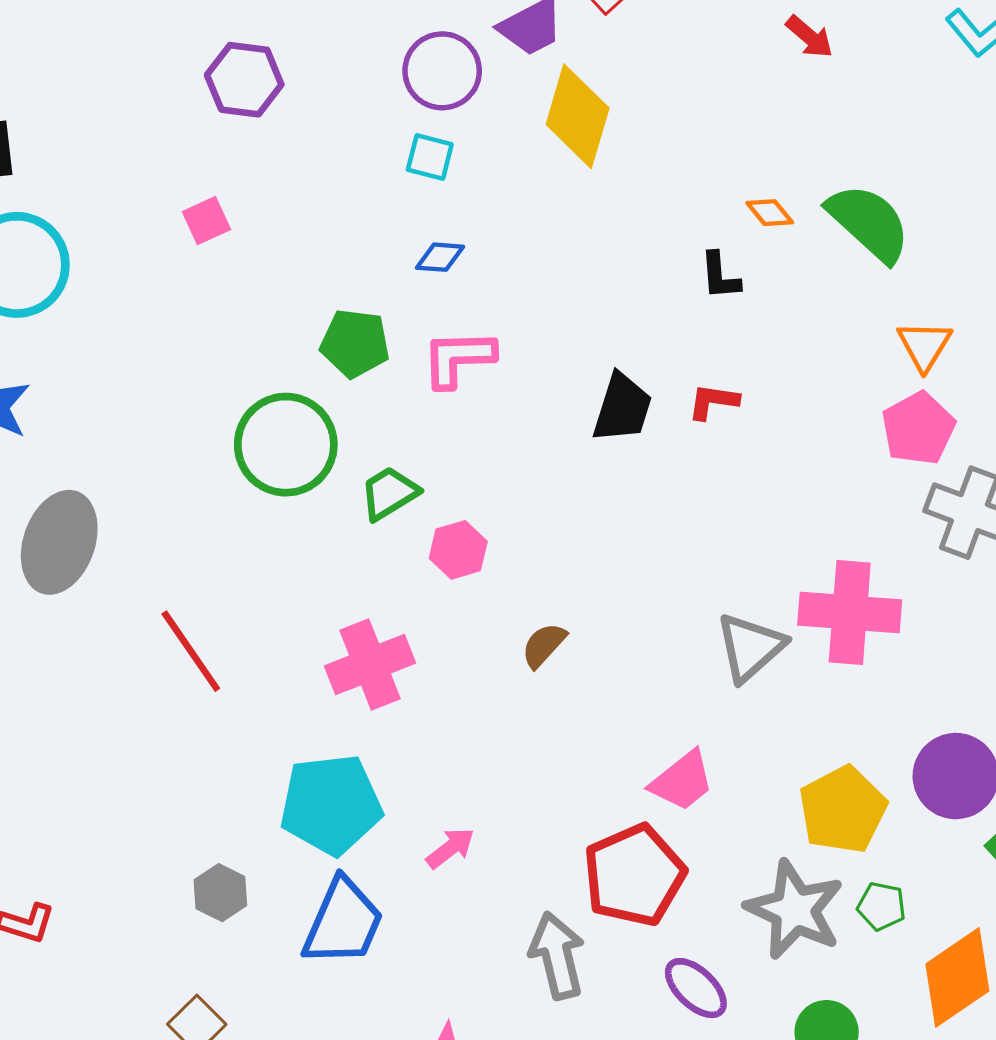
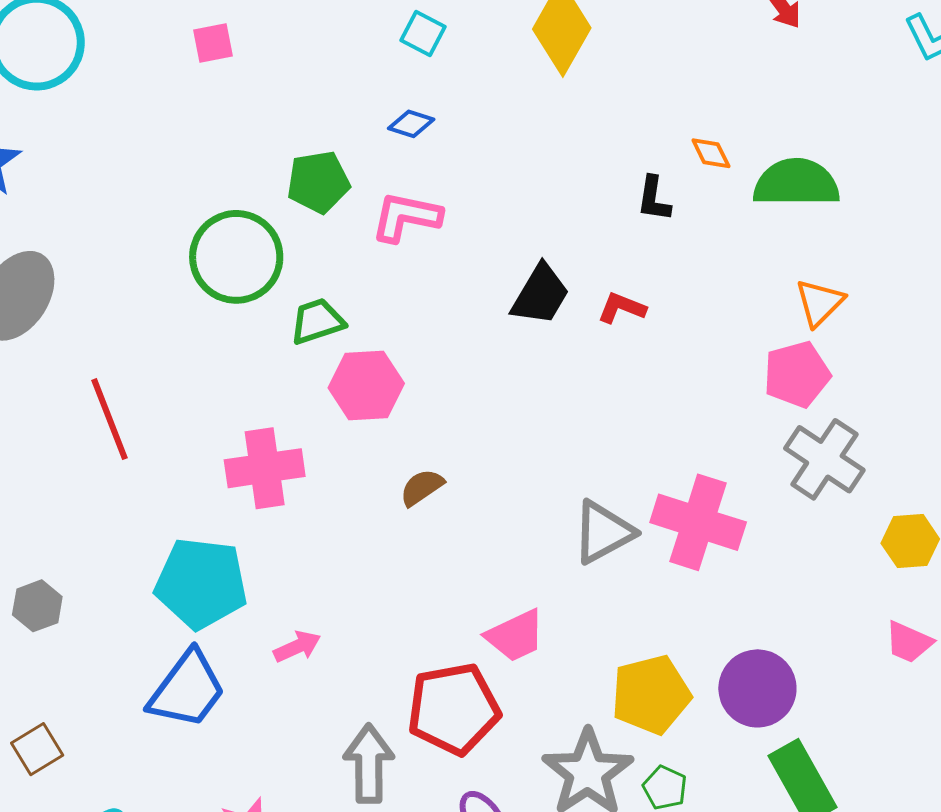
green semicircle: (869, 223) -> (796, 183), turned -56
green pentagon: (355, 343) -> (318, 182), turned -30
pink hexagon: (458, 550) -> (366, 386), size x1.4
gray hexagon: (220, 893) -> (37, 606), moved

